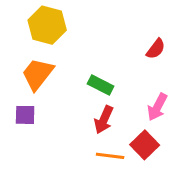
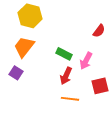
pink arrow: (157, 107) -> (86, 61), moved
purple square: (25, 115) -> (16, 73), turned 32
red square: (145, 145) -> (100, 86), moved, turned 30

